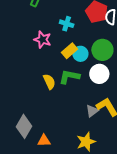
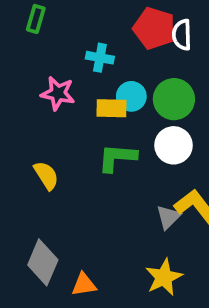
yellow rectangle: (69, 51) -> (112, 108), turned 49
cyan circle: (80, 54) -> (131, 96), moved
yellow semicircle: (49, 82) -> (46, 175), moved

